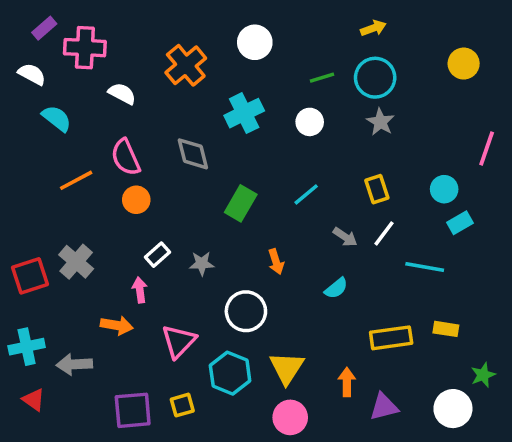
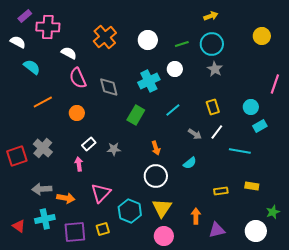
white circle: (255, 42) -> (148, 40), moved
cyan cross: (244, 113) -> (149, 81), moved
pink semicircle: (126, 157) -> (78, 78), moved
white circle: (246, 311) -> (156, 176), moved
orange arrow: (117, 325) -> (66, 198), moved
yellow rectangle: (391, 338) -> (221, 191), size x0.6
cyan cross: (27, 347) -> (45, 219), moved
gray arrow: (74, 364) -> (42, 189), moved

